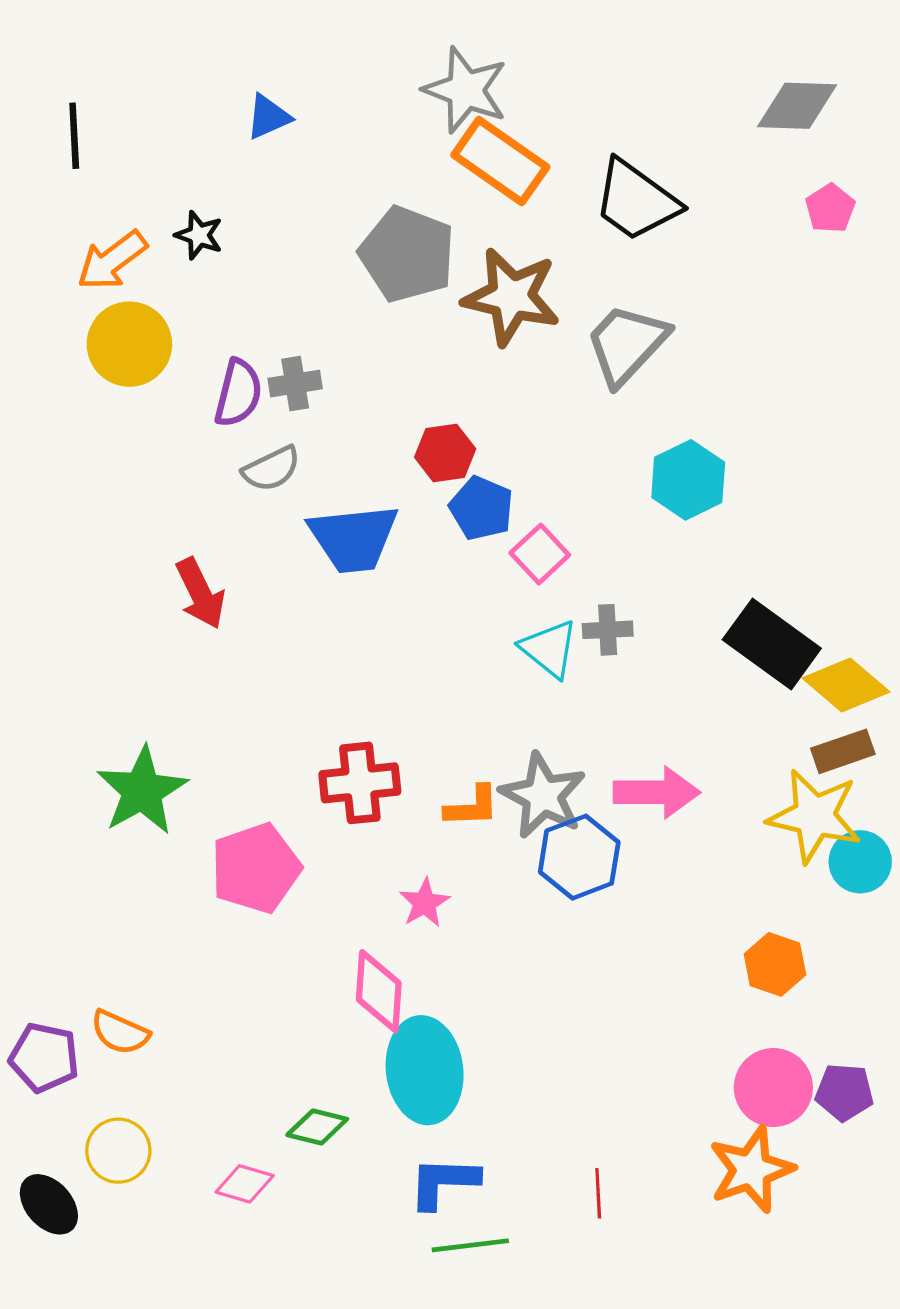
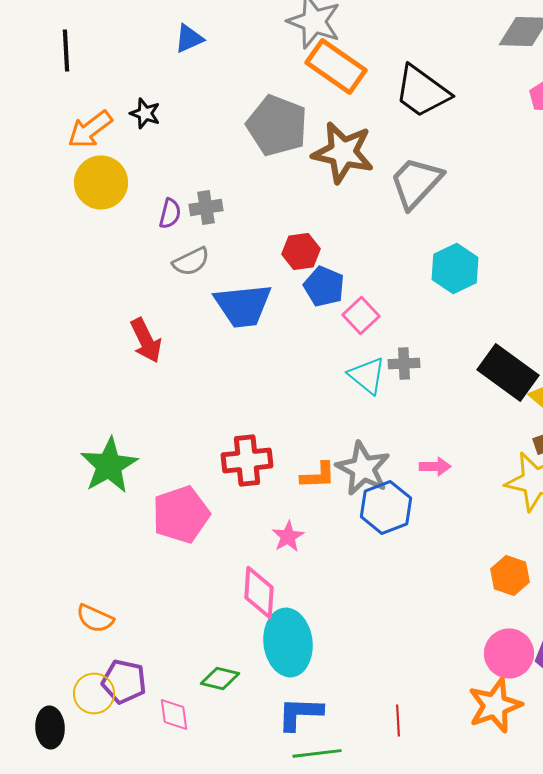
purple semicircle: (238, 393) -> (170, 213), size x0.7
pink arrow: (657, 792) -> (435, 466), size x0.6
purple pentagon: (44, 1058) -> (124, 681), moved
pink diamond: (245, 1184) -> (174, 714), turned 66
black ellipse: (49, 1204) -> (50, 727), turned 39

